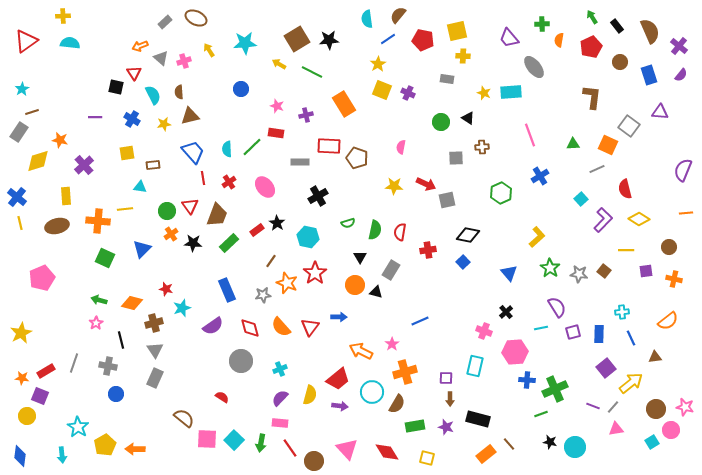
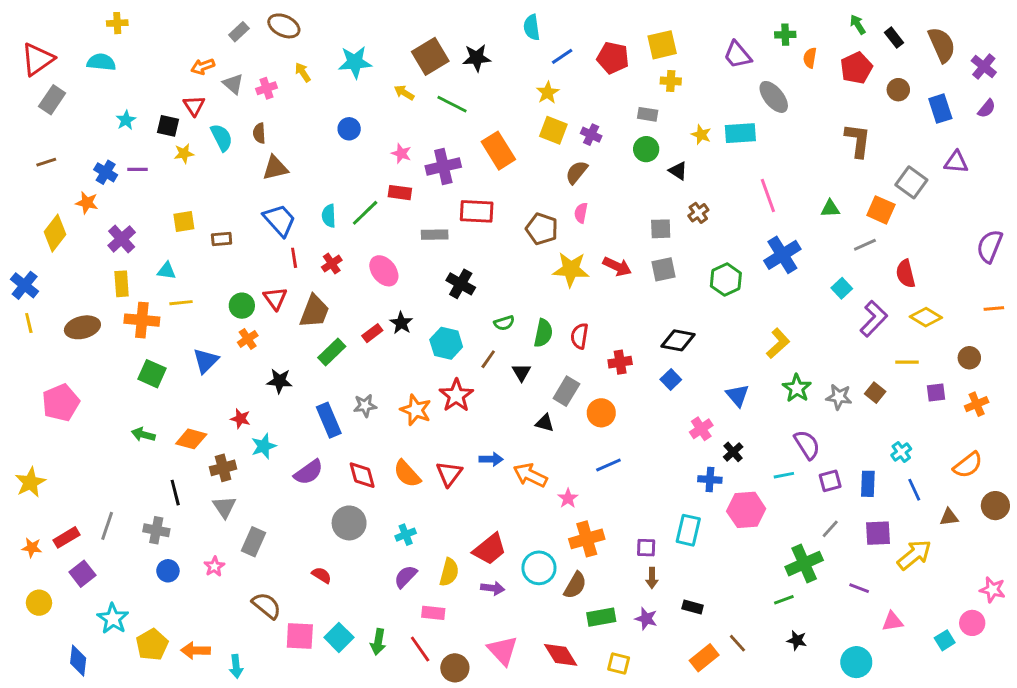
brown semicircle: (398, 15) -> (577, 172), moved
yellow cross: (63, 16) -> (117, 23), moved
cyan star: (22, 89) -> (126, 120), moved
purple cross: (306, 115) -> (443, 166), size x1.6
blue cross: (132, 119) -> (106, 172), moved
green circle: (441, 122) -> (646, 149), moved
yellow star: (164, 124) -> (184, 153), moved
gray rectangle: (19, 132) -> (52, 100), moved
brown cross: (482, 147) -> (698, 213), turned -32
brown pentagon: (357, 158) -> (542, 229), moved
yellow diamond: (38, 161) -> (55, 233), turned -35
blue cross: (540, 176) -> (782, 255), size x1.4
yellow star: (394, 186) -> (571, 269), size x1.4
cyan triangle: (140, 187) -> (167, 271), moved
yellow rectangle: (66, 196) -> (122, 284), moved
black cross: (318, 196) -> (461, 284), turned -30
gray square: (447, 200) -> (664, 269), moved
black star: (193, 243) -> (280, 381), moved
brown line: (271, 261) -> (488, 359), moved
orange cross: (674, 279) -> (977, 404), turned -35
orange circle: (355, 285) -> (601, 413), moved
gray star: (263, 295) -> (365, 406), moved
cyan cross: (622, 312) -> (901, 452), turned -32
pink star: (96, 323) -> (214, 566), moved
pink cross: (484, 331) -> (701, 429), moved, turned 35
orange arrow: (361, 351) -> (530, 475), moved
purple square: (606, 368) -> (878, 533), turned 36
gray rectangle: (155, 378) -> (253, 542), moved
blue cross: (527, 380) -> (710, 479), moved
purple square: (40, 396) -> (82, 574), moved, turned 30
gray line: (613, 407) -> (830, 529), moved
brown circle: (656, 409) -> (995, 506), moved
black rectangle: (478, 419) -> (693, 607), size x0.6
pink rectangle: (280, 423) -> (433, 613), moved
cyan circle: (575, 447) -> (856, 662), moved
cyan arrow: (62, 455) -> (236, 666), moved
blue diamond: (20, 456) -> (78, 661), moved

